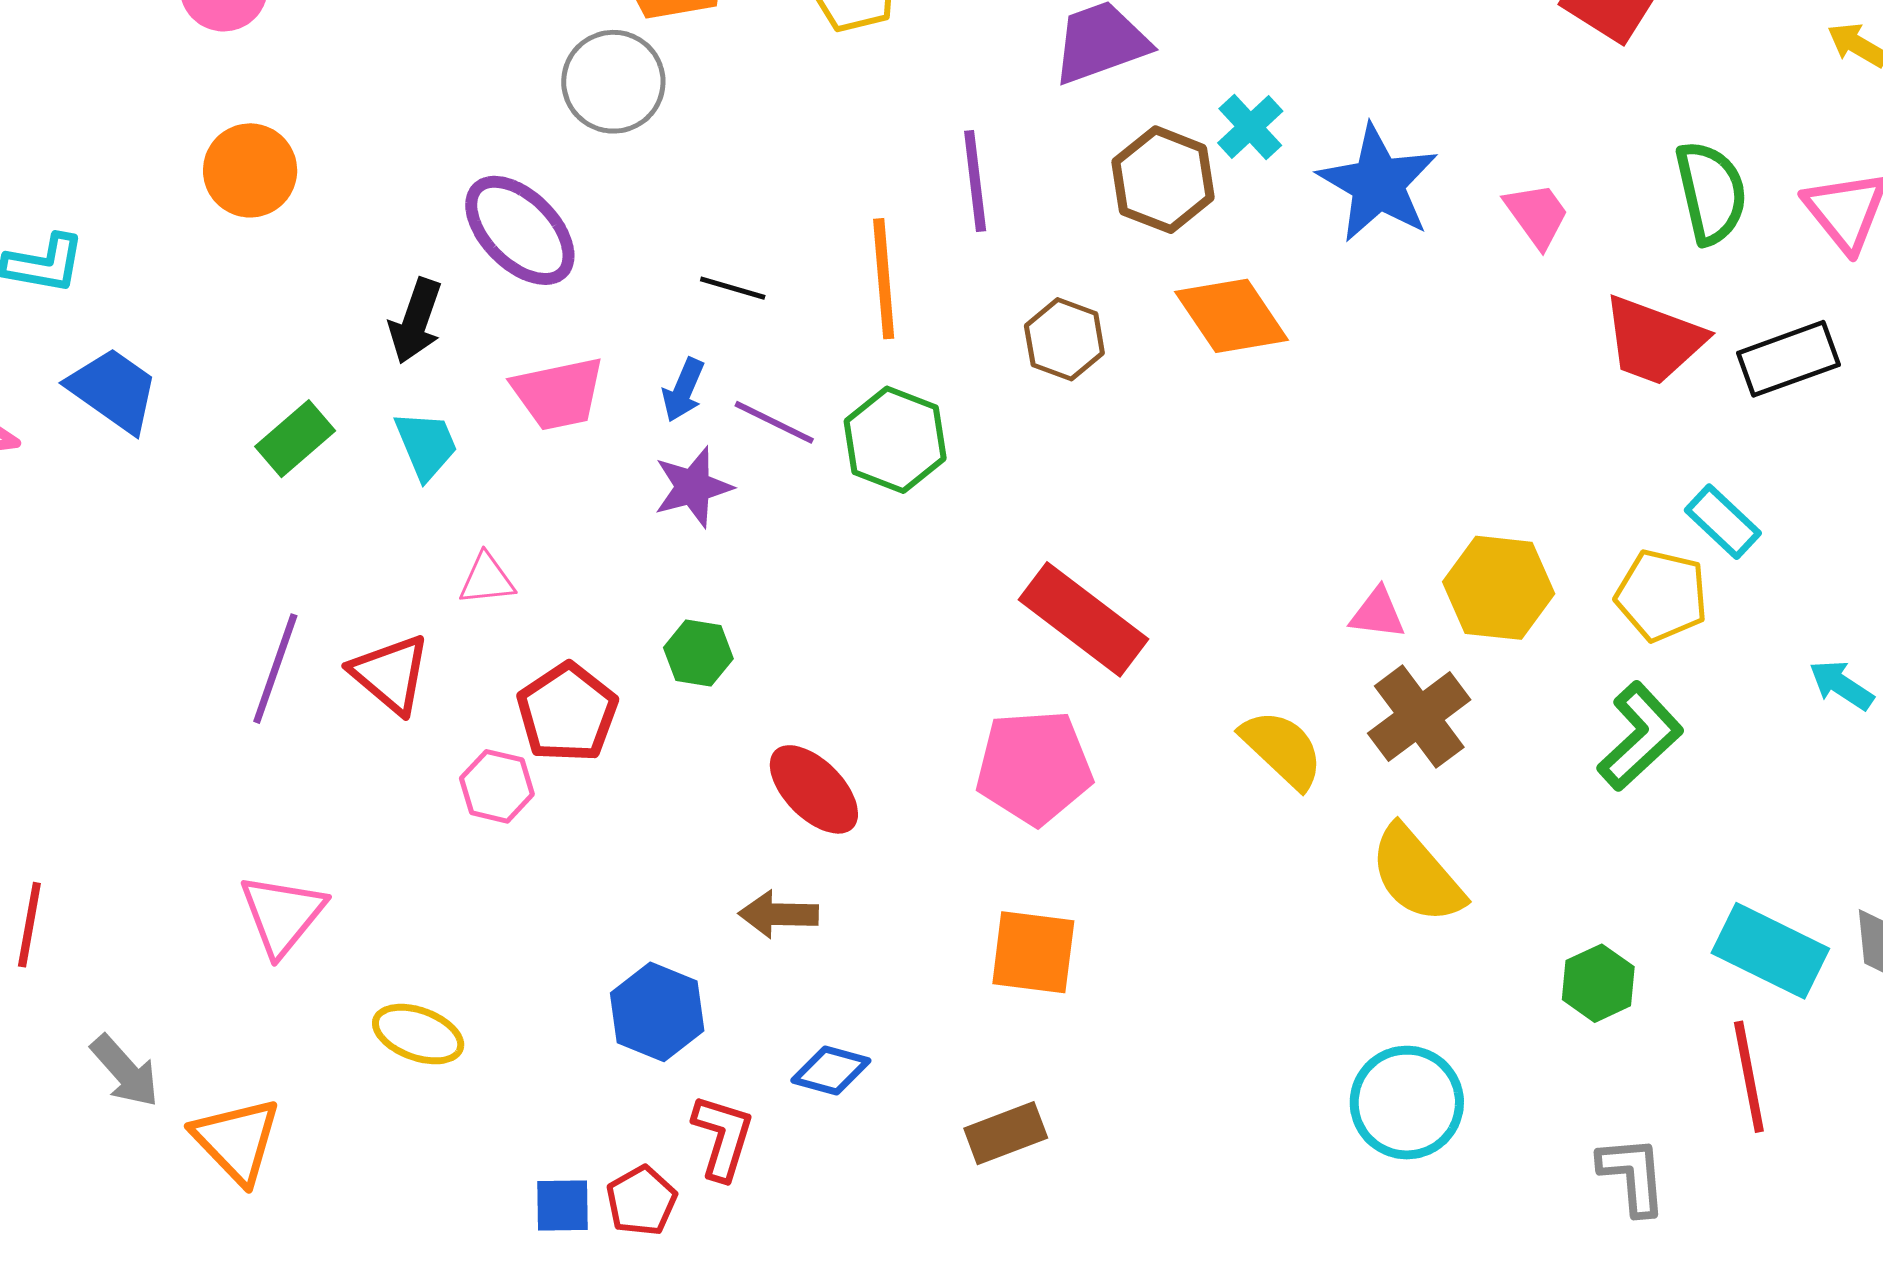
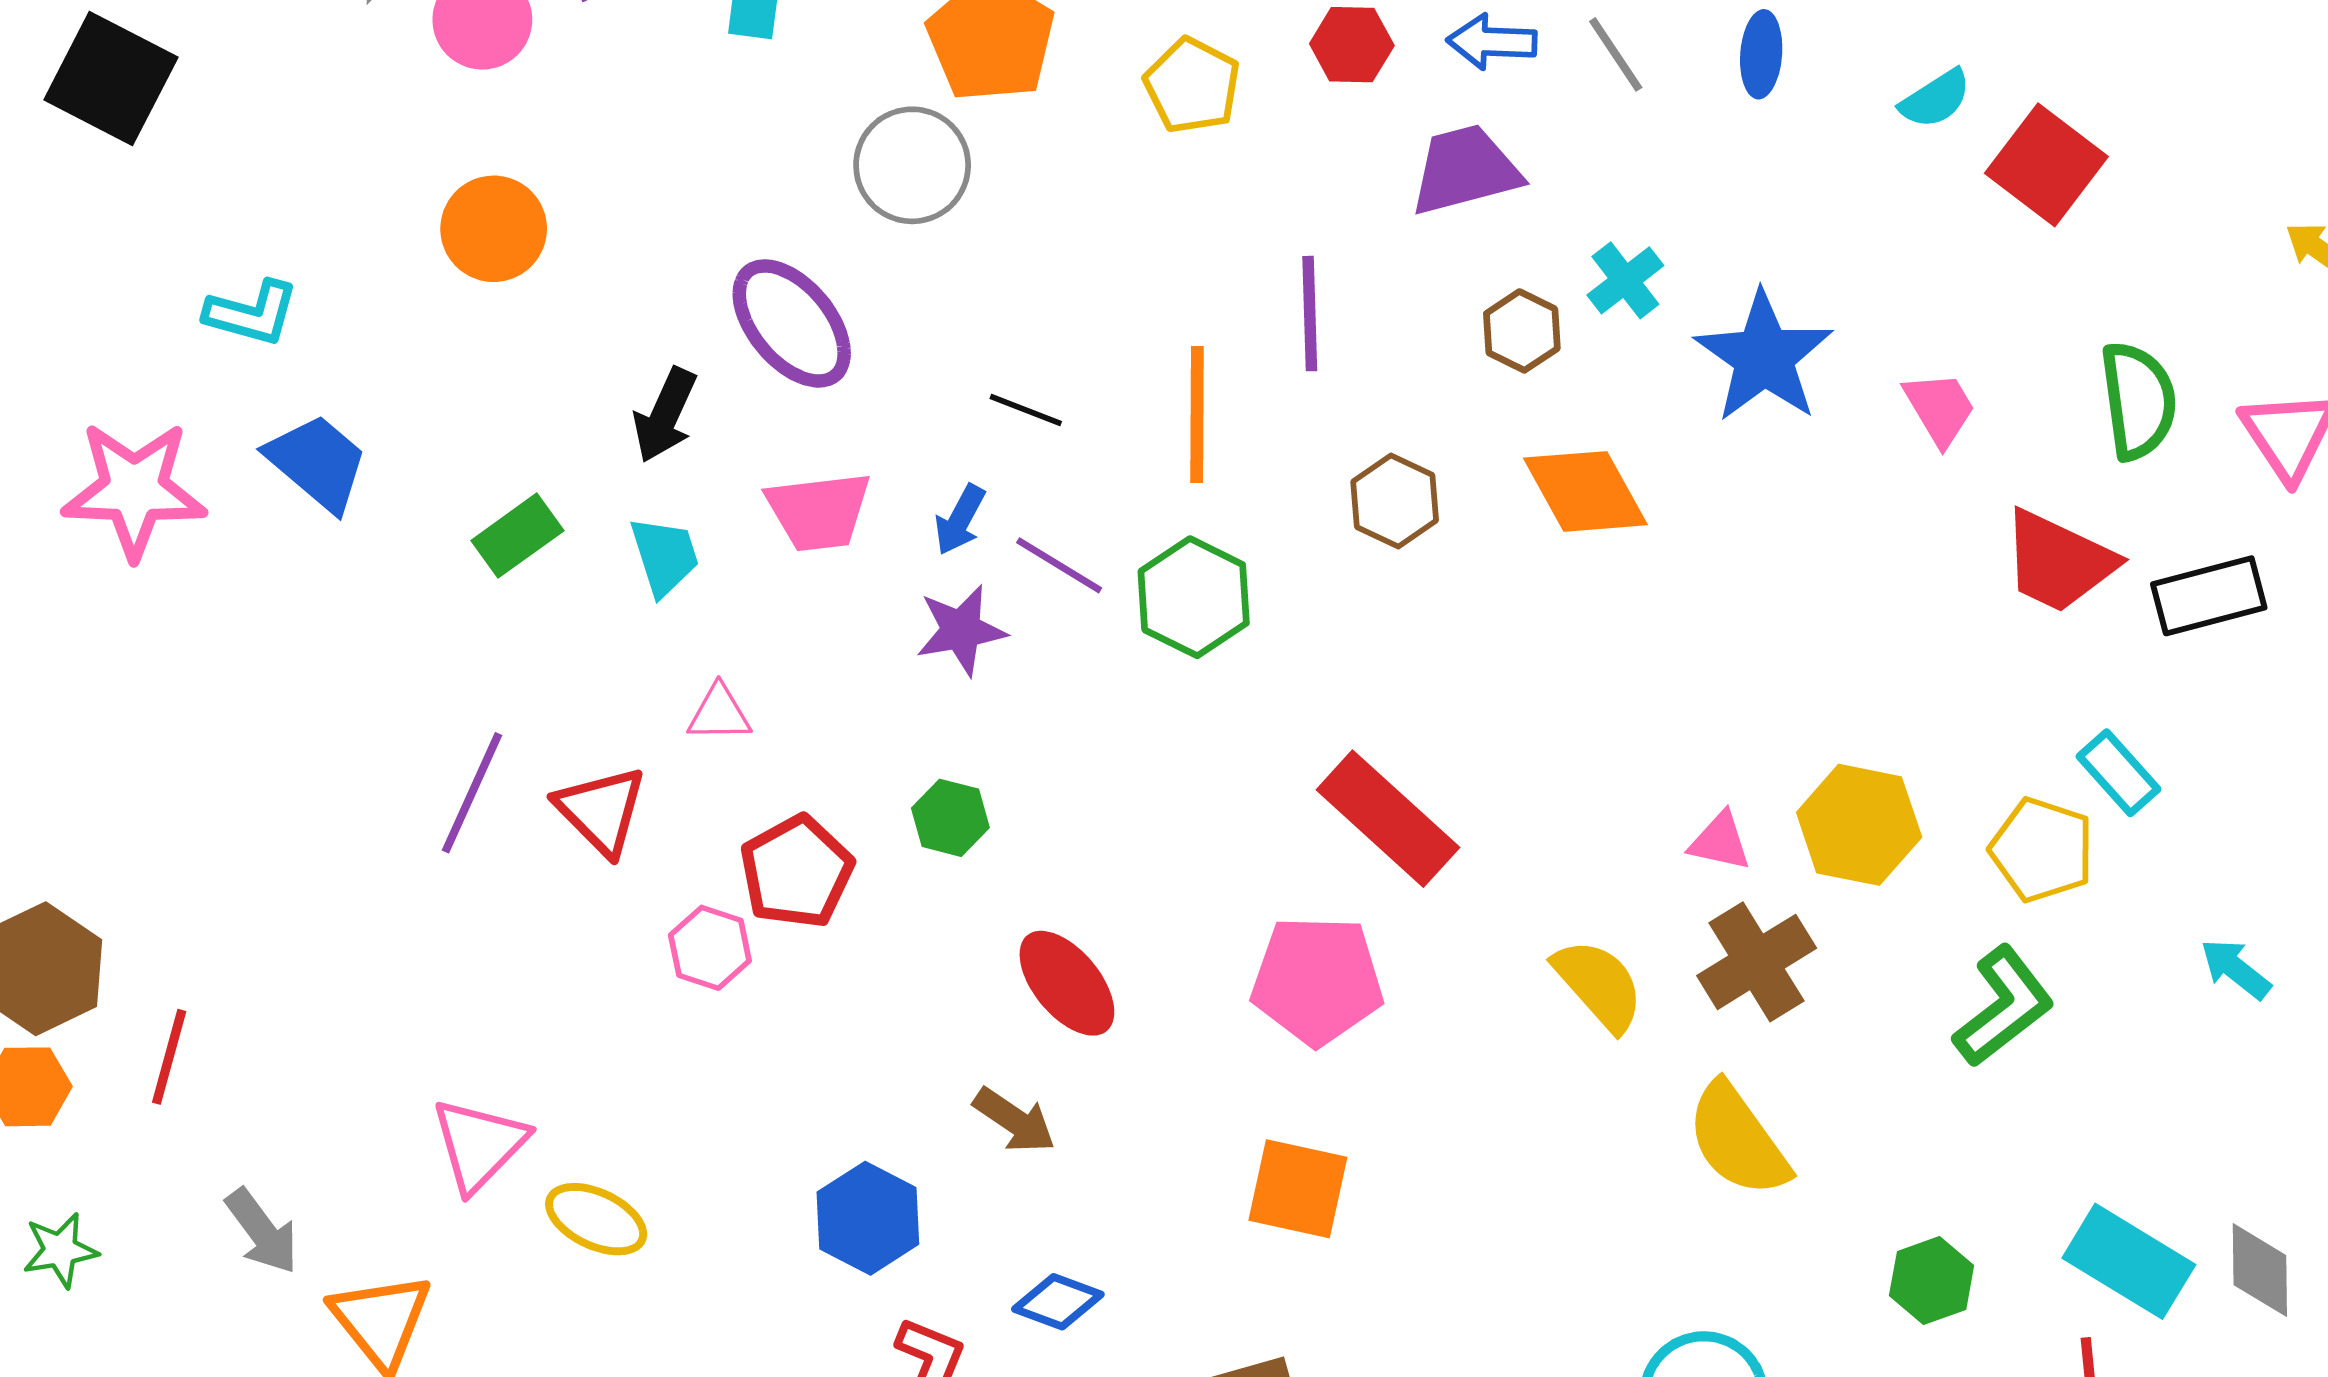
brown hexagon: (1163, 180) -> (1522, 331), size x0.7
brown arrow: (778, 914) -> (1014, 1120), turned -152
pink triangle: (282, 915) -> (479, 1145), moved

